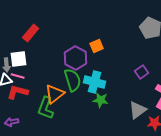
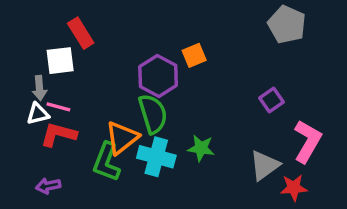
red rectangle: (31, 33) -> (81, 33), turned -72
white square: (19, 59) -> (60, 61), moved
cyan cross: (95, 82) -> (156, 157), moved

